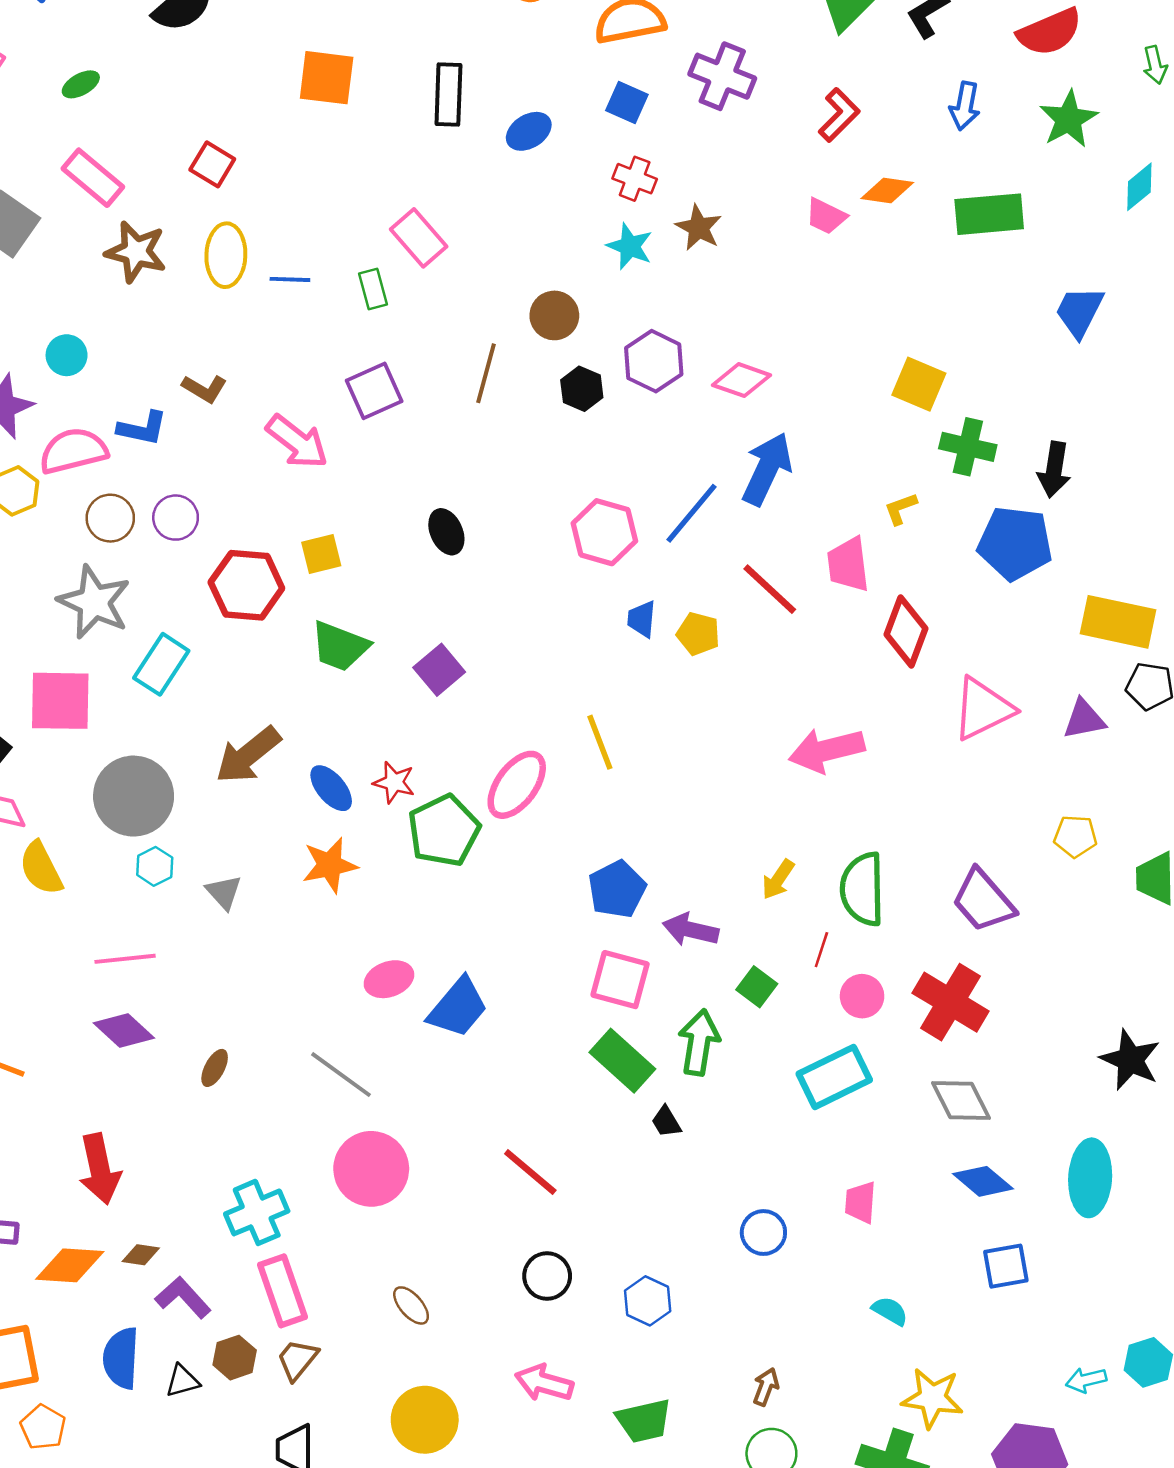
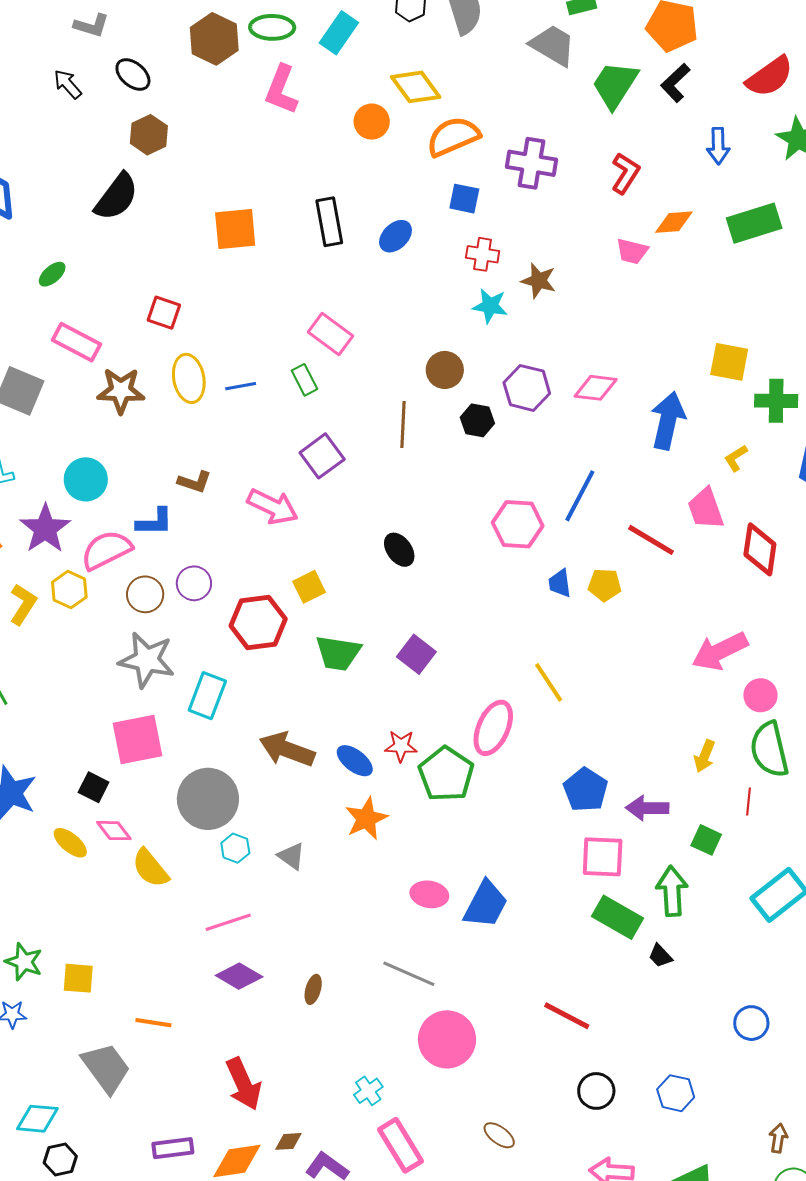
cyan circle: (67, 355) -> (86, 479), size x1.4
blue arrow: (767, 469) -> (668, 421), moved
brown arrow: (248, 755) -> (287, 749), turned 72
pink ellipse: (389, 979) -> (429, 894), turned 42
pink circle: (862, 996) -> (760, 695), moved
cyan cross: (257, 1212) -> (368, 1091), size x0.6

